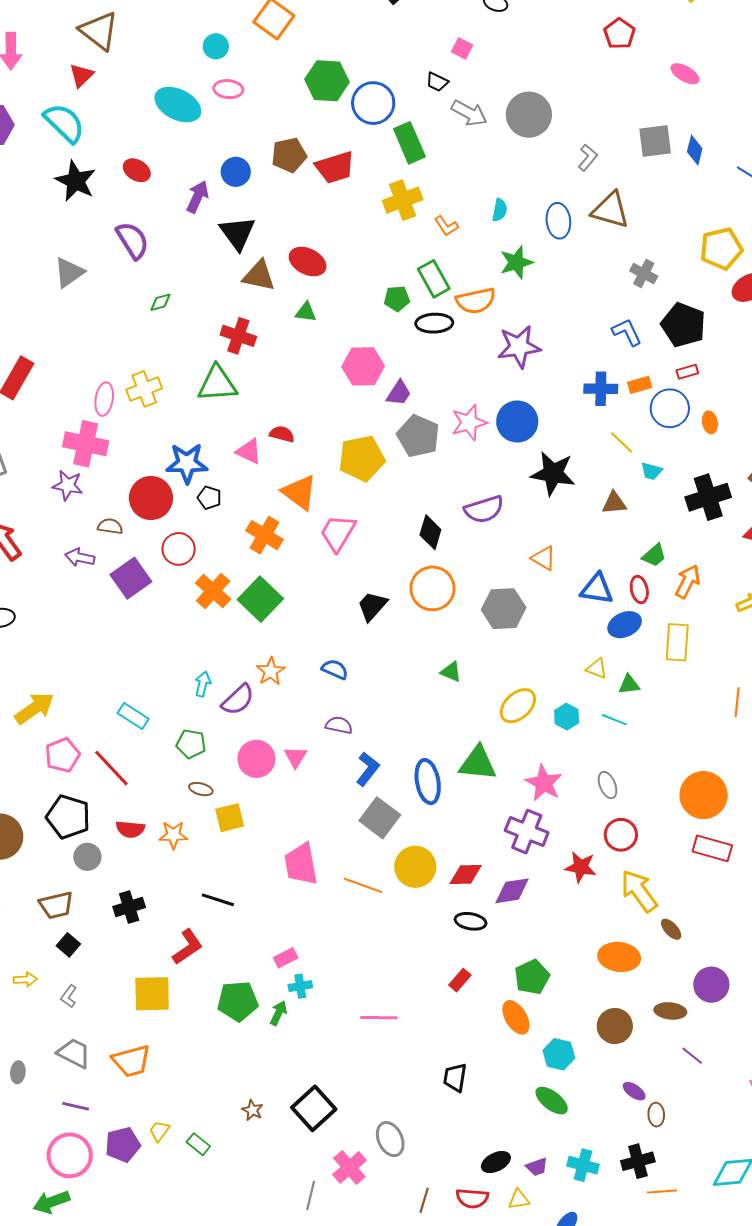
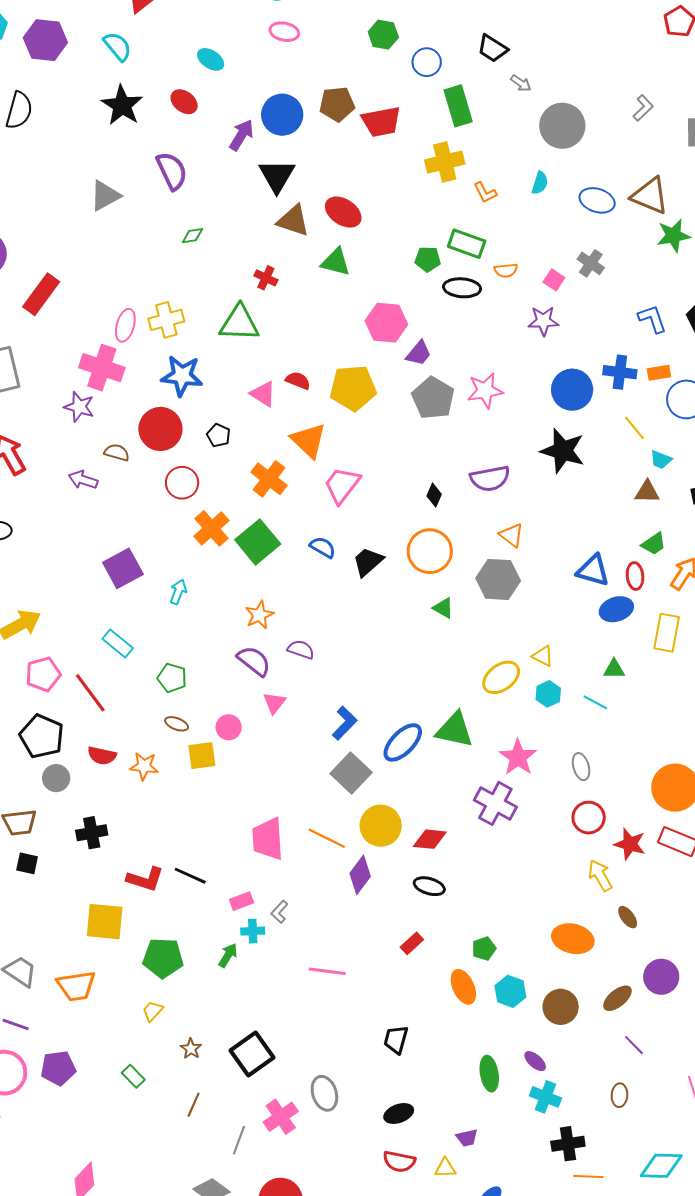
pink square: (462, 48) -> (554, 280), moved
green hexagon: (327, 81) -> (383, 35), size x0.7
black trapezoid: (437, 82) -> (493, 48), size x1.4
blue circle: (373, 103) -> (427, 62), size x0.7
cyan ellipse: (178, 105) -> (211, 59), moved, size x0.6
gray arrow: (469, 113) -> (521, 83), size x0.6
gray circle: (529, 115) -> (562, 126), moved
cyan semicircle: (64, 123) -> (117, 46), size x0.7
gray L-shape: (588, 158) -> (643, 108), moved
blue circle: (236, 172) -> (282, 115), size x1.4
blue ellipse: (558, 221) -> (597, 200), turned -72
green star: (516, 262) -> (673, 236), moved
gray cross: (644, 273) -> (591, 263), moved
green rectangle: (434, 279) -> (467, 244), turned -48
orange semicircle: (476, 301) -> (506, 270), size x0.6
green triangle: (306, 312) -> (336, 262), size x1.4
red cross: (238, 336) -> (266, 278), size x0.7
purple star: (519, 347) -> (543, 321), size x0.7
blue circle: (517, 421) -> (572, 390), moved
yellow pentagon: (362, 458) -> (353, 388), moved
blue star: (187, 463) -> (182, 376), moved
brown triangle: (614, 503) -> (647, 492), moved
black diamond: (430, 532) -> (434, 495), size x0.7
orange triangle: (544, 558) -> (512, 535), moved
purple square: (131, 578) -> (123, 568), moved
yellow triangle: (597, 668) -> (543, 656), moved
blue semicircle: (335, 669) -> (323, 547), moved
green triangle: (451, 672) -> (443, 608), moved
cyan arrow: (203, 684) -> (178, 592), moved
purple semicircle: (238, 700) -> (254, 661), moved, turned -105
purple semicircle: (339, 725) -> (301, 650), moved
pink circle: (256, 759) -> (229, 727), moved, size x0.7
blue ellipse: (428, 782) -> (403, 742), turned 48
pink trapezoid: (301, 864) -> (268, 839), moved
red star: (581, 867) -> (630, 844), moved
purple diamond: (512, 891) -> (360, 875), moved, turned -51
yellow arrow: (639, 891) -> (600, 875), size x0.7
black line: (218, 900) -> (190, 876), moved
black square: (68, 945) -> (27, 863), turned -35
red L-shape: (188, 947) -> (145, 879), turned 45
green pentagon: (532, 977) -> (484, 949), size x0.7
gray L-shape: (69, 996) -> (280, 912), moved
green pentagon: (238, 1001) -> (163, 958), moved
brown ellipse: (670, 1011) -> (617, 998), turned -52
cyan hexagon: (559, 1054) -> (510, 991), moved
purple ellipse: (634, 1091) -> (535, 1061), moved
green ellipse: (552, 1101) -> (489, 1074), turned 36
brown ellipse: (656, 1115) -> (619, 1095), moved
yellow trapezoid: (159, 1131) -> (153, 1011), moved
black ellipse: (496, 1162) -> (399, 1114), moved
cyan cross: (583, 1165) -> (545, 1097), moved
brown line: (424, 1200) -> (194, 1105), moved

